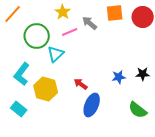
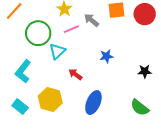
blue star: (119, 77) -> (107, 56), moved
red arrow: (81, 84) -> (75, 74), moved
yellow hexagon: (46, 89) -> (50, 100), moved

